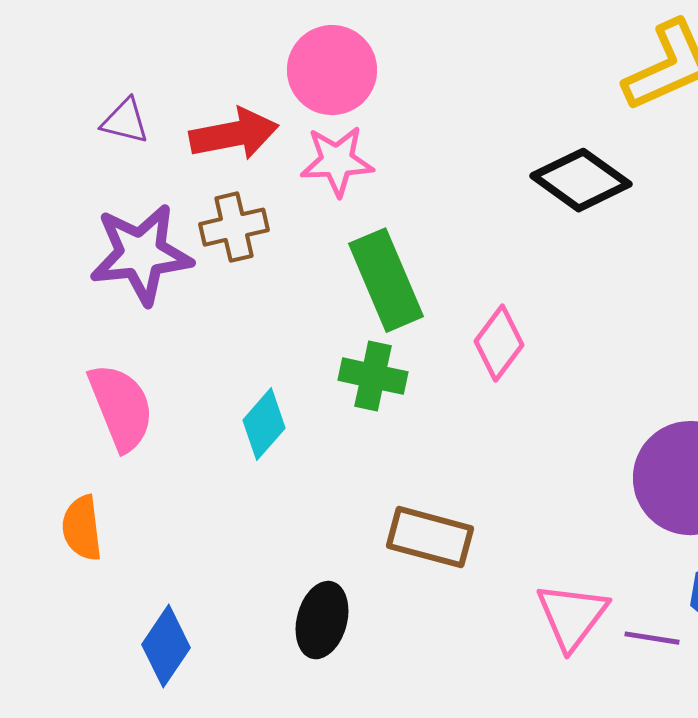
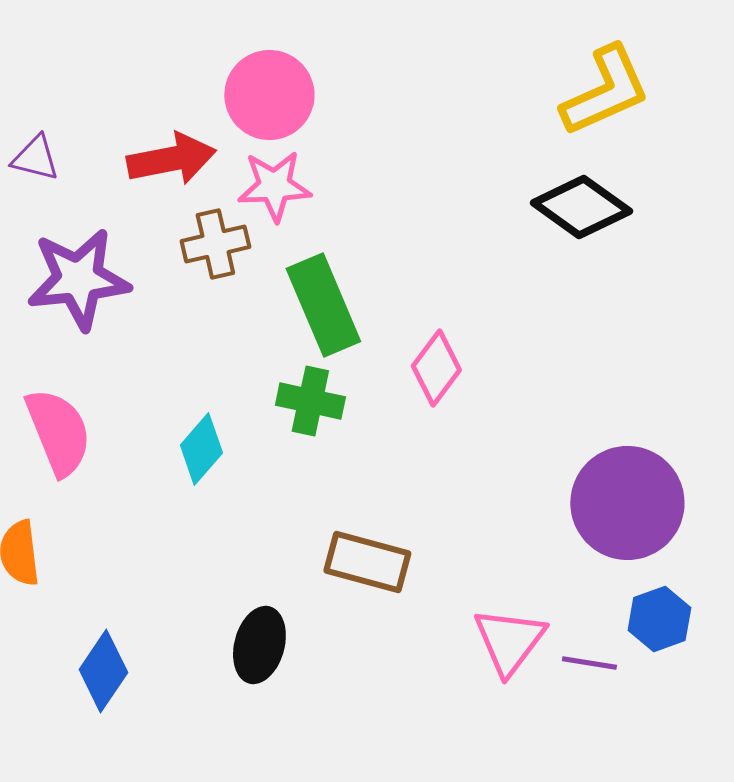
purple triangle: (125, 121) -> (35, 158), moved
black diamond: (581, 180) -> (581, 207), moved
brown cross: (234, 227) -> (215, 244), moved

